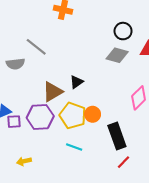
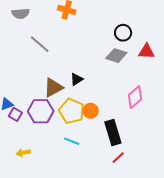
gray semicircle: (15, 64) -> (21, 14), moved
purple square: (14, 122) -> (15, 114), turned 32

